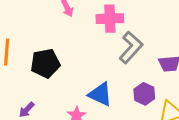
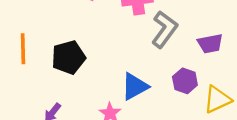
blue triangle: (100, 94) -> (135, 86), turned -48

